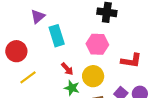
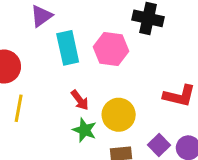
pink hexagon: (97, 44) -> (111, 49), moved
yellow line: (28, 77) -> (19, 108), turned -48

